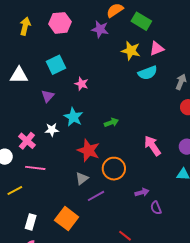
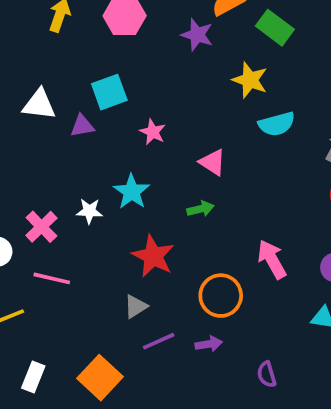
pink triangle: (157, 49) -> (213, 162), moved, turned 49
purple triangle: (48, 96) -> (82, 126), moved, turned 32
orange circle: (114, 169) -> (221, 296), moved
purple arrow: (142, 192) -> (209, 344), moved

